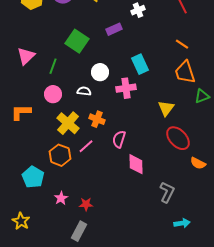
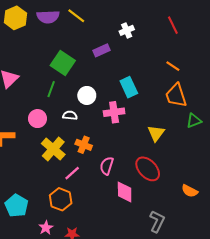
green line: (53, 66) -> (51, 89), moved
red ellipse: (178, 138) -> (148, 169), moved
orange hexagon: (60, 155) -> (61, 199), moved

